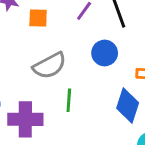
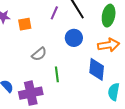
gray semicircle: (50, 66) -> (39, 54), size x0.7

